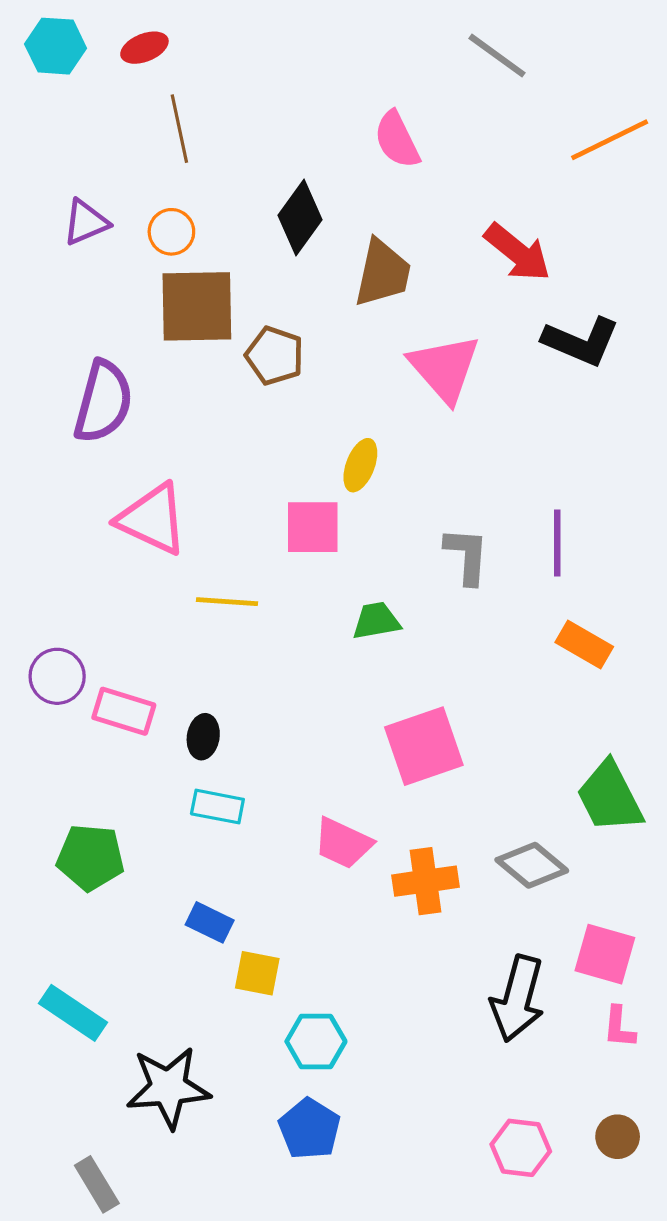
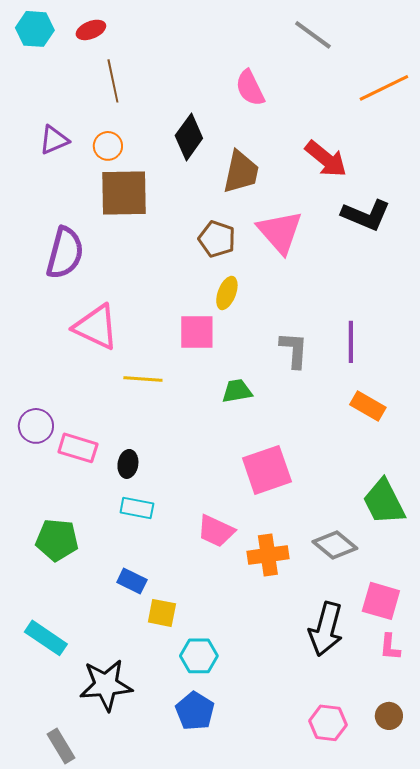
brown pentagon: (275, 356) -> (217, 239), moved

